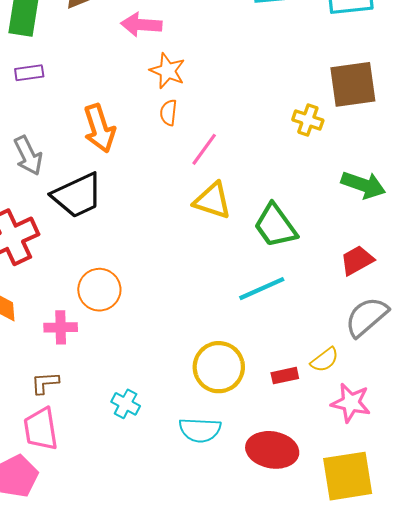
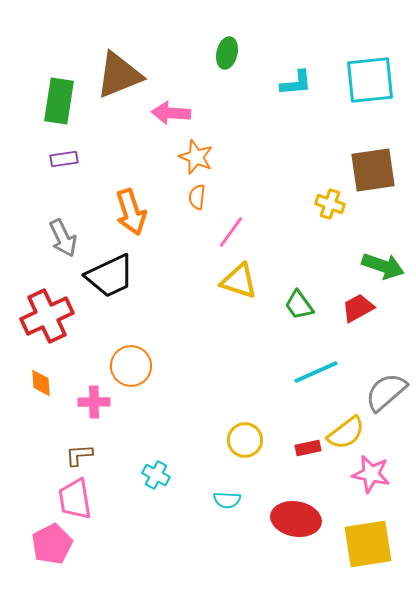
green trapezoid: (275, 226) -> (299, 305), size x0.7
red trapezoid: (357, 260) -> (358, 308), moved
cyan line: (262, 289) -> (316, 372), moved
yellow semicircle: (325, 360) -> (346, 433), size x1.4
yellow circle: (219, 367) -> (245, 440), size x0.7
cyan semicircle: (200, 430) -> (227, 500), size x0.7

